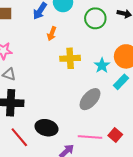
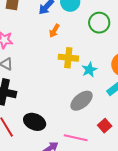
cyan star: (102, 65) -> (89, 70), moved
red square: (115, 135) -> (105, 126), moved

